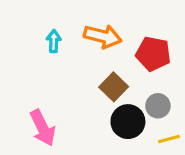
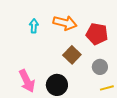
black circle: (128, 122) -> (57, 85), moved

